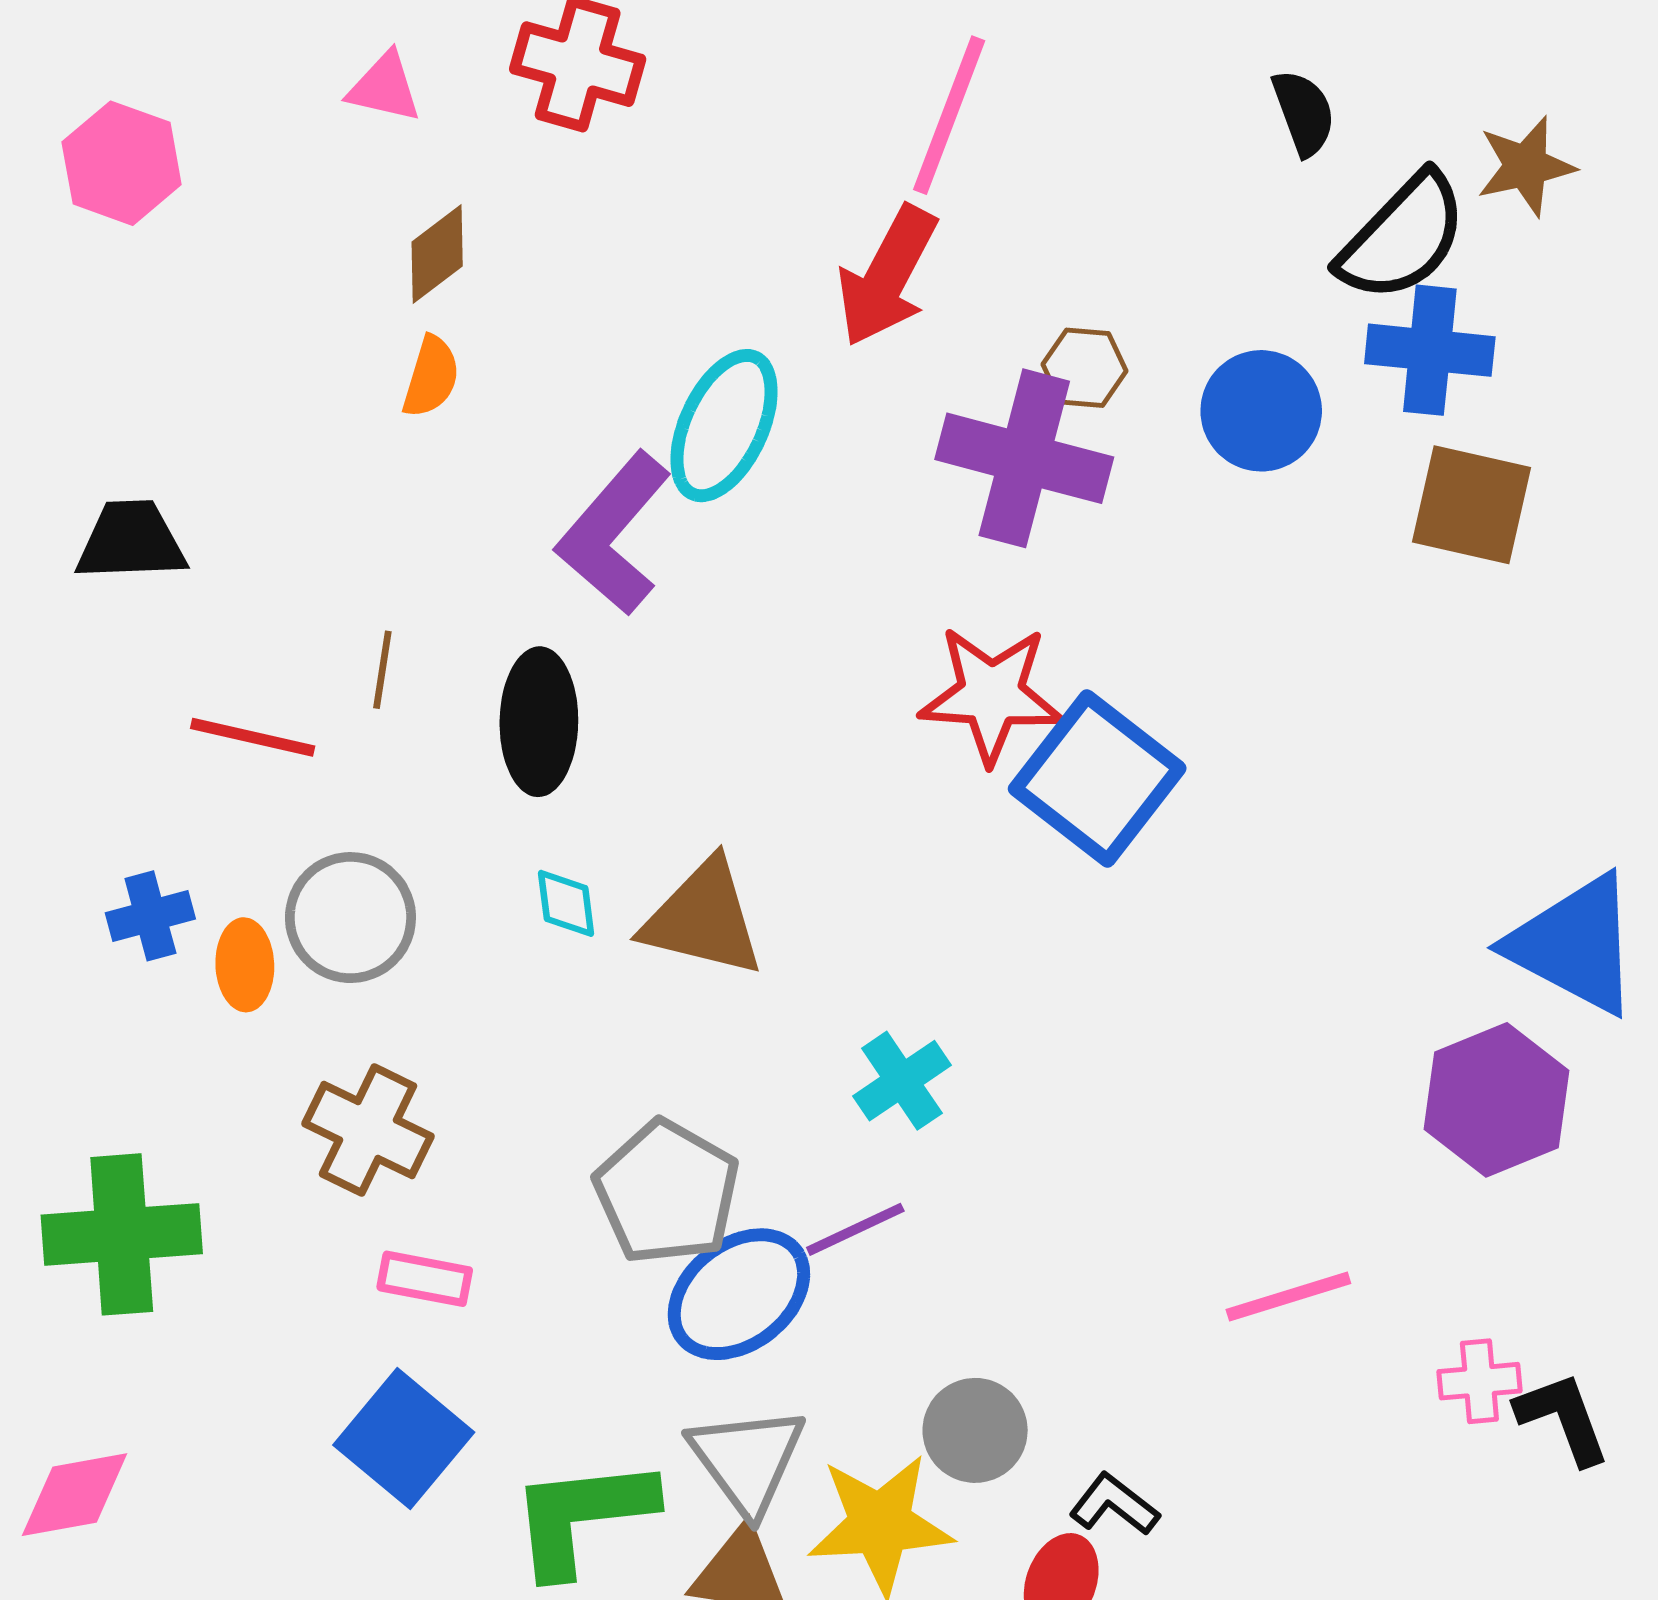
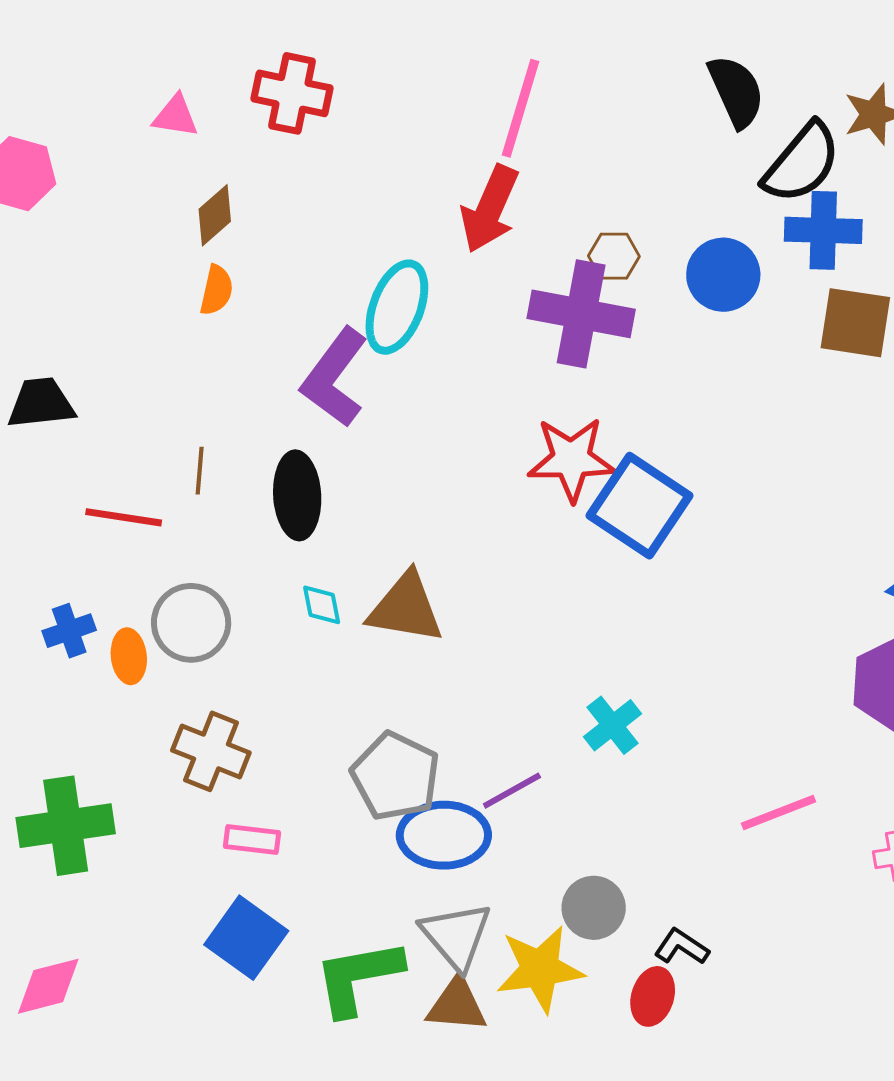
black semicircle: (1304, 113) -> (736, 91), size x1.4
cyan cross: (902, 1081) -> (612, 725), moved
blue ellipse: (739, 1294) -> (444, 835), turned 42

